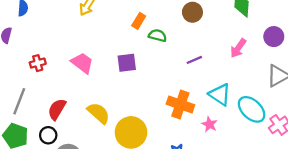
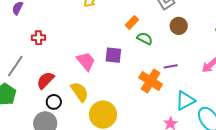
pink trapezoid: (82, 63) -> (86, 61), moved
cyan triangle: (220, 95) -> (185, 101), turned 45
orange cross: (180, 104) -> (151, 81), moved
black circle: (48, 135) -> (54, 102), moved

